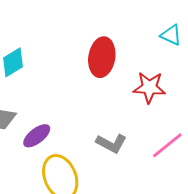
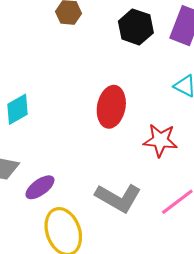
gray L-shape: (111, 143) -> (118, 198), size x1.4

